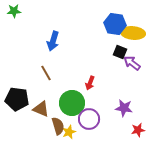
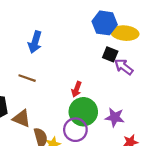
brown line: (46, 73) -> (27, 78), turned -42
green circle: (72, 103) -> (83, 112), moved

